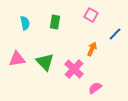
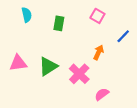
cyan semicircle: (25, 23) -> (27, 15), moved
green triangle: (45, 62) -> (48, 66), turned 42

